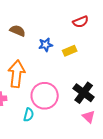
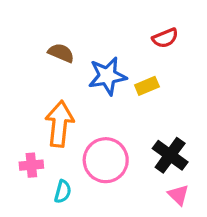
blue star: (46, 45) -> (107, 76), size x1.6
cyan semicircle: (29, 115) -> (63, 192), moved

